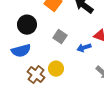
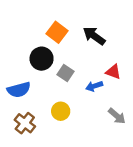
black circle: (27, 25) -> (42, 59), moved
brown cross: (36, 75) -> (25, 123), moved

